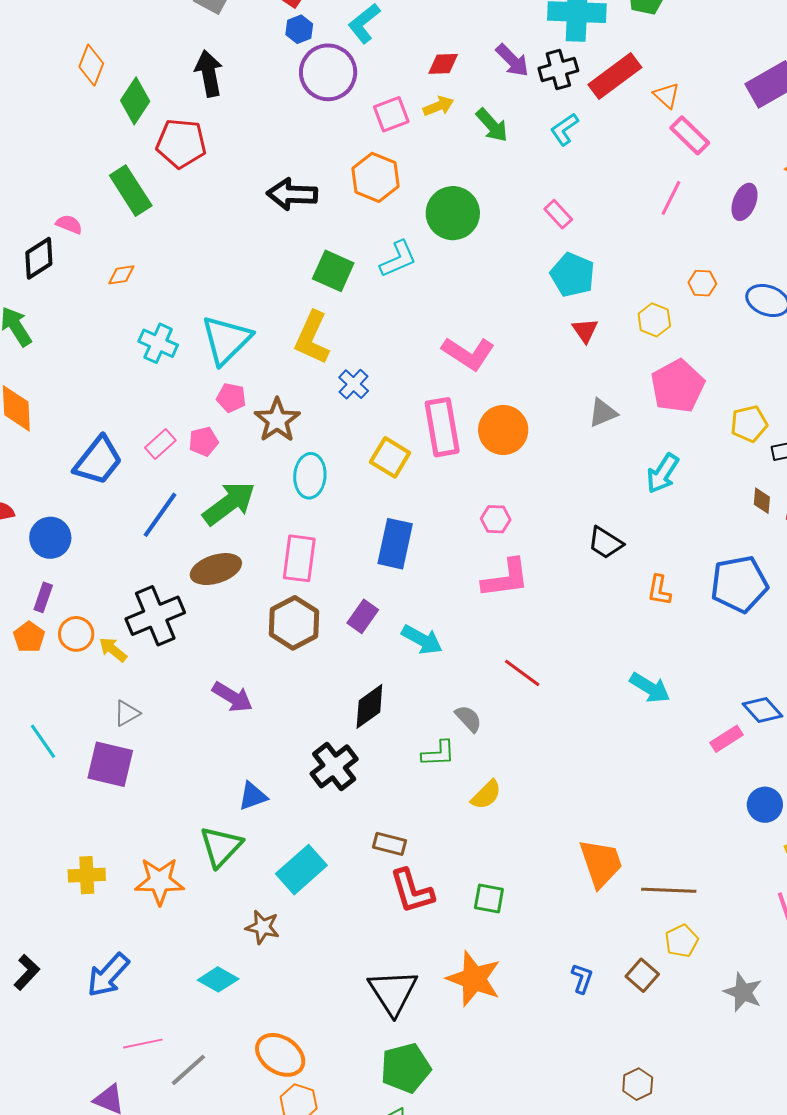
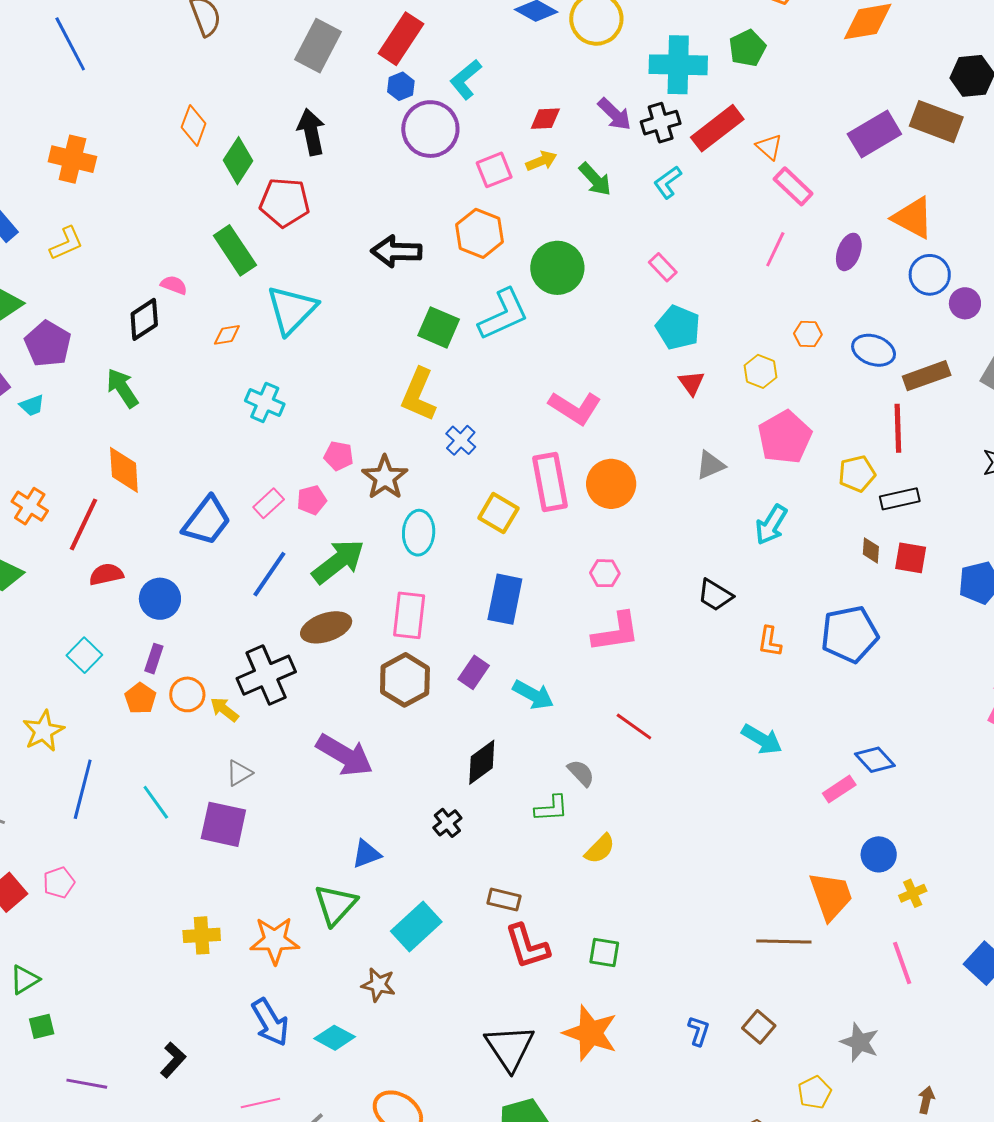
cyan L-shape: (398, 259) -> (503, 314), size x1.4
cyan triangle: (226, 340) -> (292, 310), moved
purple arrow: (232, 697) -> (345, 755), size x1.4
black cross: (334, 766) -> (447, 823), size x0.6
orange trapezoid: (601, 863) -> (831, 896), moved
yellow pentagon: (682, 941) -> (814, 1092), moved
black L-shape: (27, 972) -> (173, 1060), moved
blue arrow: (108, 975) -> (270, 1022), moved, turned -72

